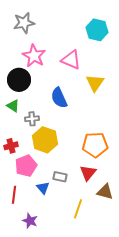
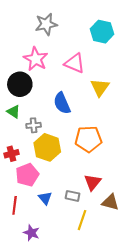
gray star: (24, 23) -> (46, 24), moved
orange pentagon: (95, 145) -> (88, 139), moved
gray rectangle: (60, 177) -> (73, 196), moved

